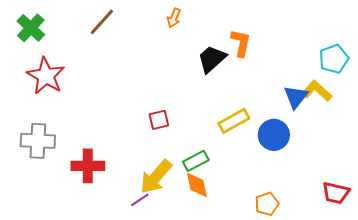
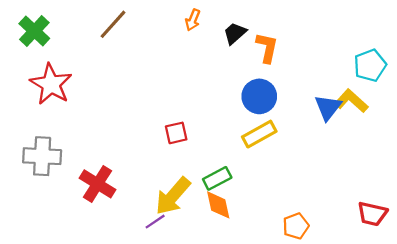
black trapezoid: (212, 59) -> (235, 33), moved, size x0.7
blue circle: (274, 135) -> (259, 96), moved
red cross: (88, 166) -> (97, 184), turned 32

